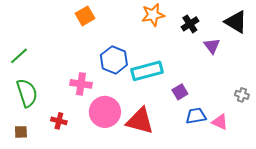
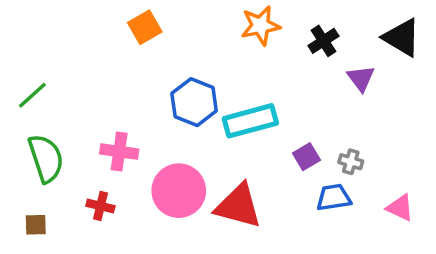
pink cross: (81, 84) -> (119, 152), moved
gray cross: (242, 95) -> (351, 162), moved
pink triangle: (220, 122) -> (400, 208), moved

